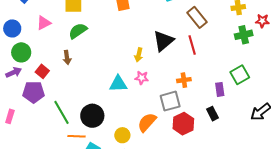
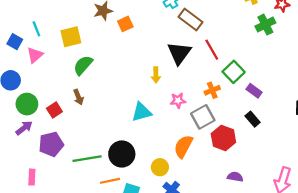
brown rectangle: (197, 17) -> (190, 19), moved
pink triangle: (44, 23) -> (35, 55), moved
red square: (42, 71) -> (54, 110), moved, turned 32
green square: (240, 75) -> (234, 72), moved
pink star: (142, 78) -> (178, 100), moved
purple rectangle: (220, 89) -> (254, 91), turned -32
green line: (61, 112) -> (87, 159), turned -55

